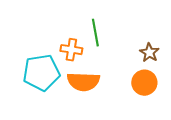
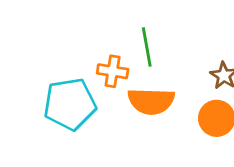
orange semicircle: (83, 82) -> (151, 101), moved

